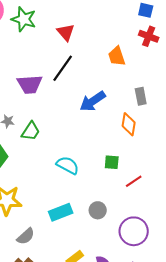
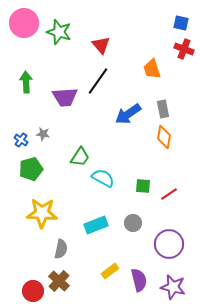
gray rectangle: (141, 96) -> (163, 109), moved
green trapezoid: (31, 131) -> (80, 157), moved
green square: (112, 162) -> (143, 186), moved
gray semicircle: (26, 236) -> (61, 249), turned -36

